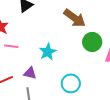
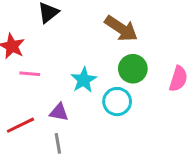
green circle: (92, 42) -> (133, 69), moved
cyan circle: (71, 83) -> (117, 102), moved

